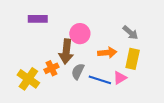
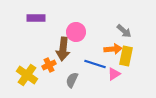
orange arrow: (107, 53) -> (113, 49), moved
gray semicircle: (78, 71) -> (72, 80), moved
blue line: (100, 80) -> (95, 64), moved

